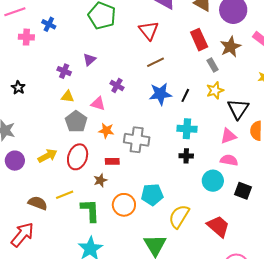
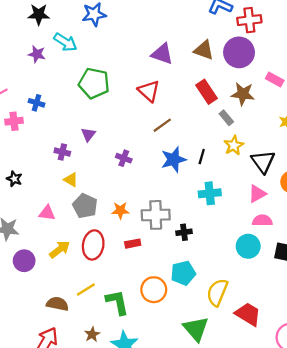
brown star: (230, 47) -> (243, 94), turned -30
yellow triangle: (68, 97) -> (71, 180), turned 32
pink triangle: (98, 104) -> (47, 213), moved
black cross: (186, 156) -> (184, 232), moved
brown star: (100, 180) -> (92, 334), moved
red trapezoid: (218, 226) -> (248, 314), moved

